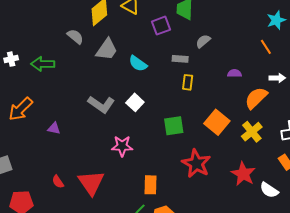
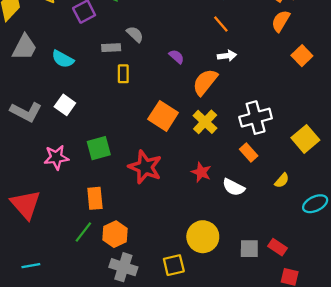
gray semicircle: (203, 41) -> (135, 34), moved, turned 91
orange line: (266, 47) -> (221, 24), moved
purple semicircle: (235, 73) -> (177, 57), turned 48
green square: (174, 126) -> (99, 148), moved
red star: (243, 174) -> (201, 172), size x0.7

